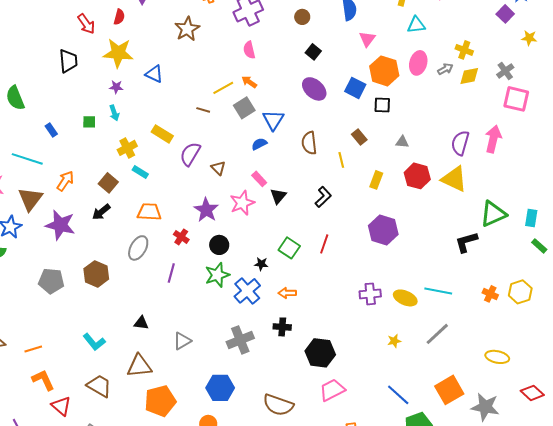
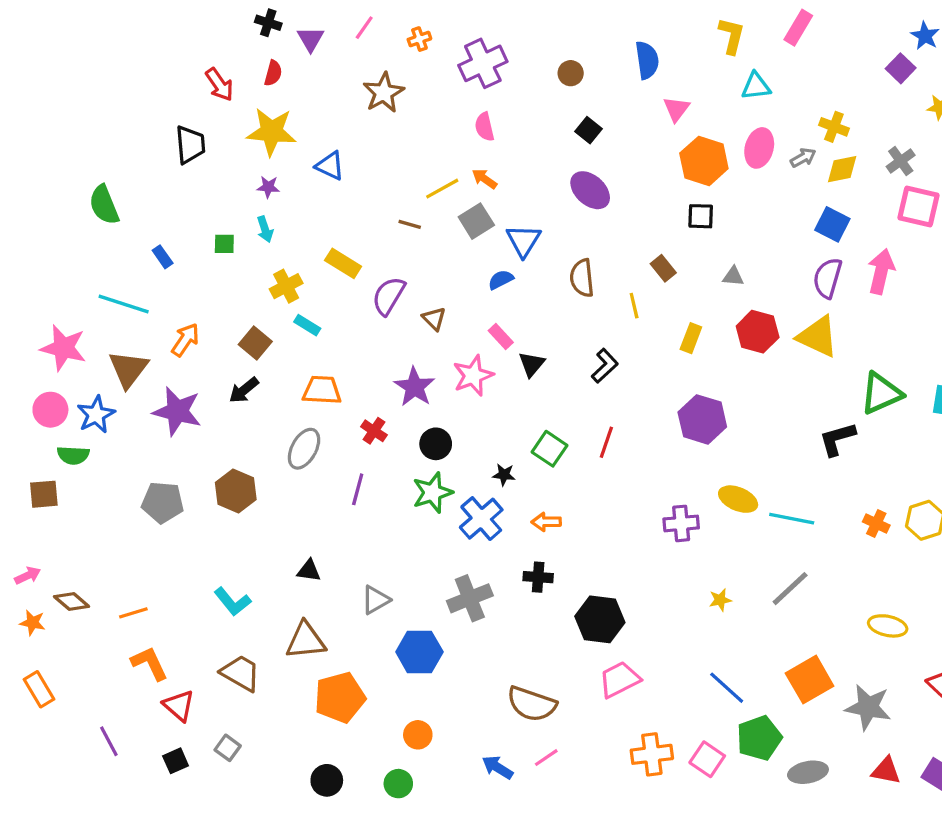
blue square: (355, 88) -> (832, 224), moved
yellow ellipse: (405, 298) -> (738, 499), moved
blue hexagon: (220, 388) -> (419, 652), moved

